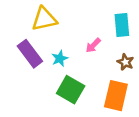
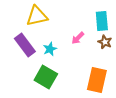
brown star: (125, 62) -> (105, 42), moved
green square: (71, 90) -> (46, 77), moved

